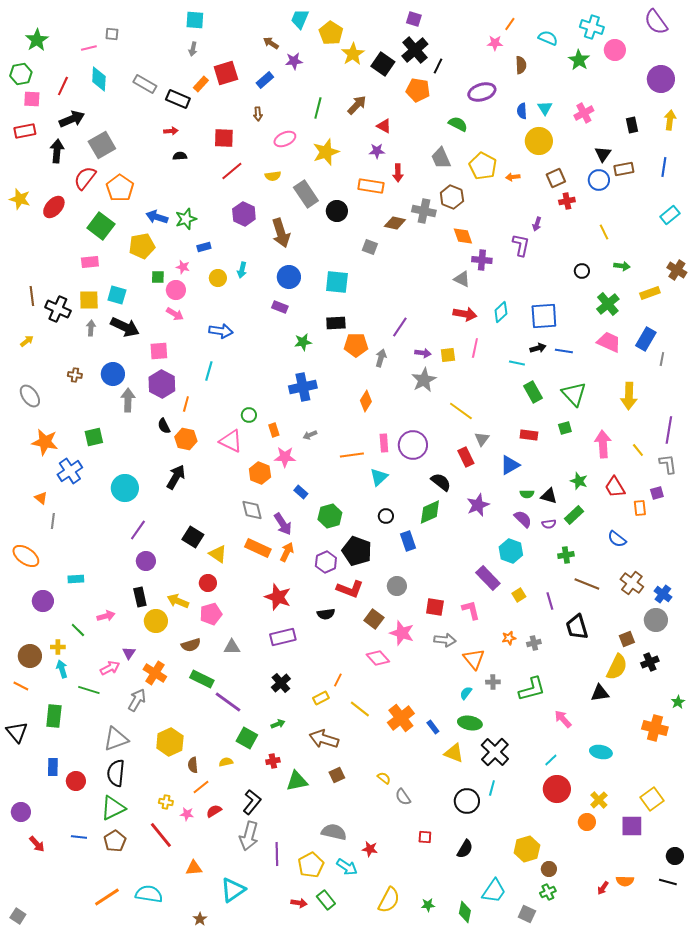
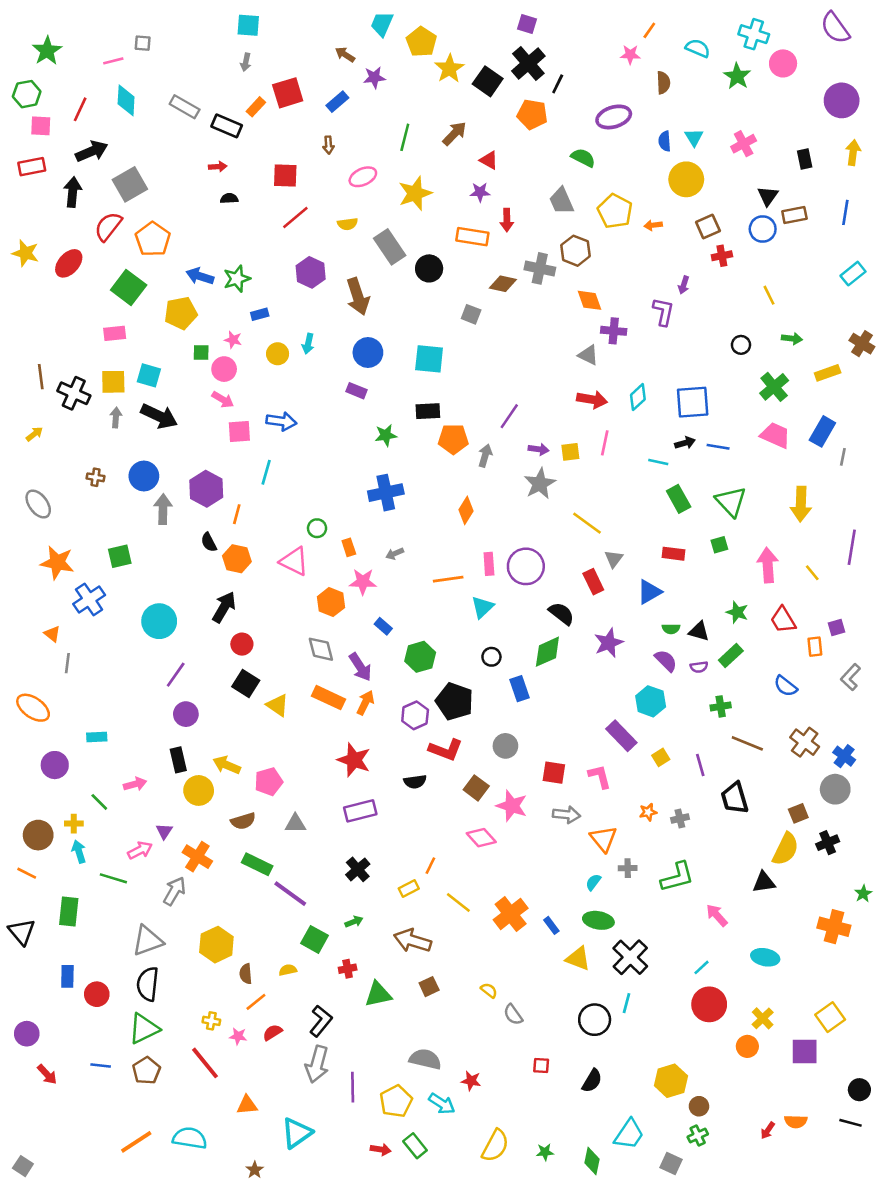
pink square: (159, 351) -> (239, 431), moved
gray L-shape: (668, 464) -> (850, 677), moved, turned -130
red circle: (208, 583) -> (242, 644), moved

